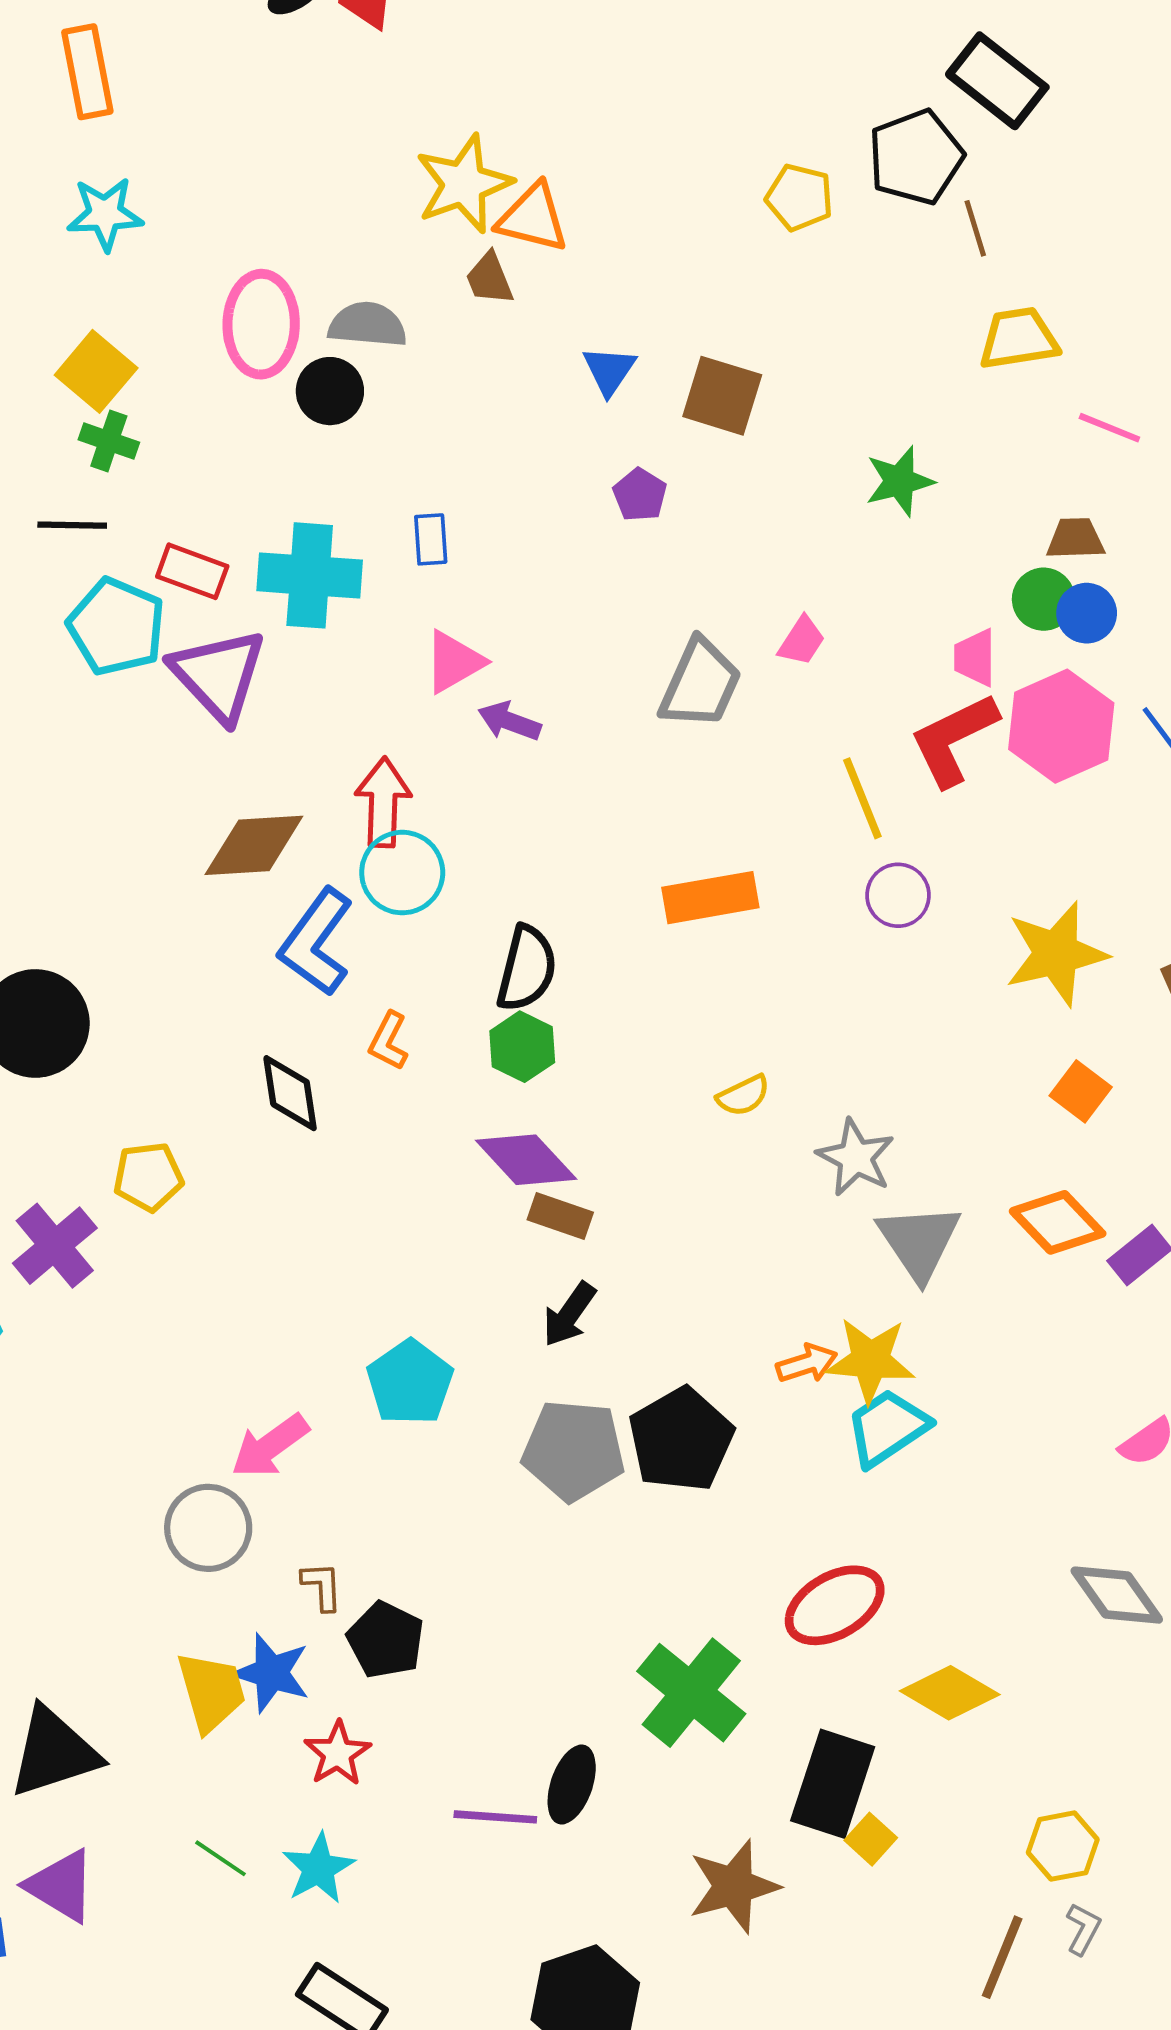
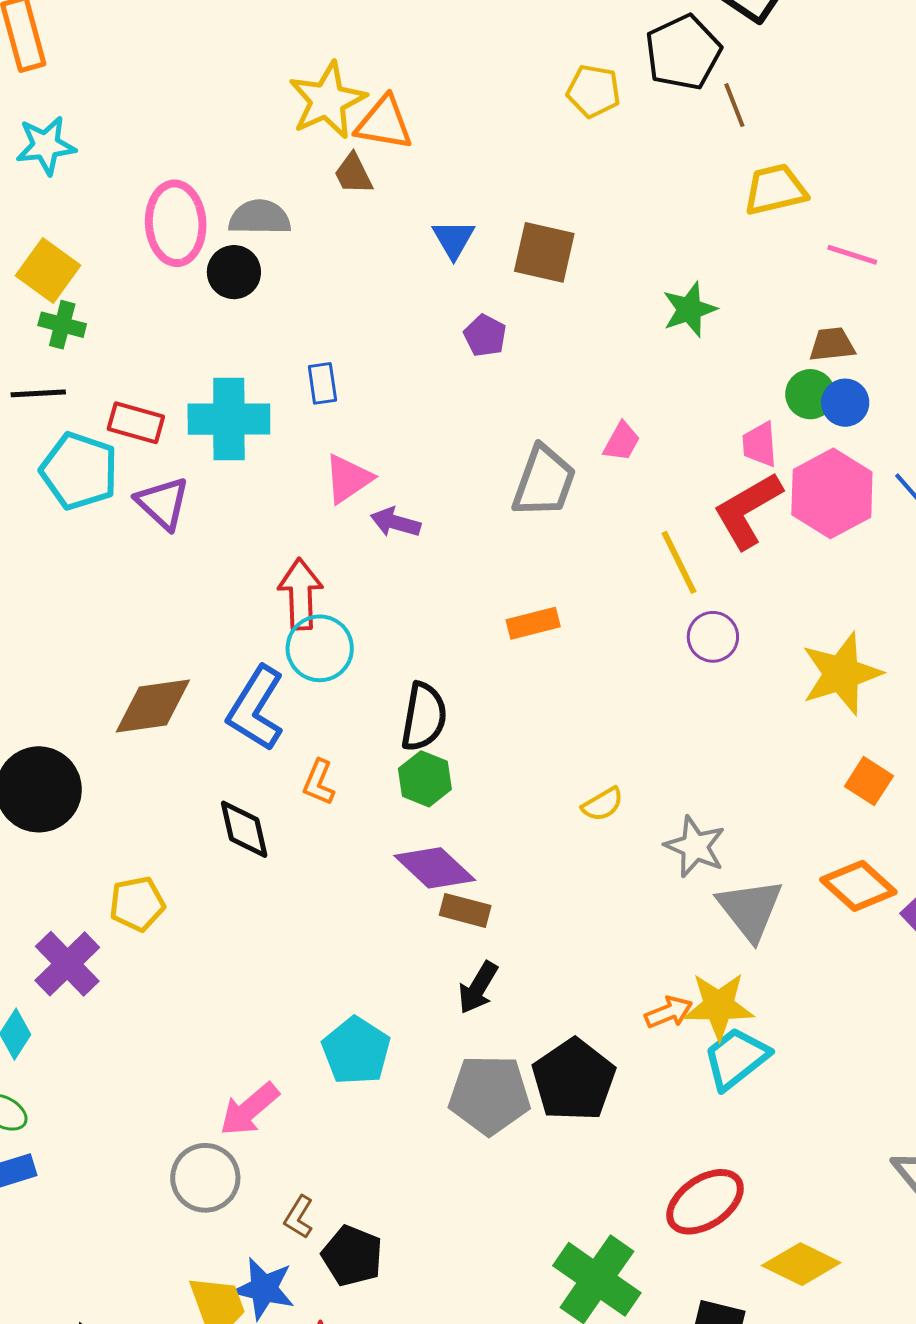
purple triangle: (218, 675) -> (163, 503), size x0.7
brown diamond: (254, 845) -> (153, 706), moved
orange rectangle: (710, 898) -> (533, 623), moved, size x0.7
brown L-shape: (322, 1586) -> (299, 1217), turned -141

